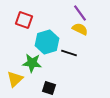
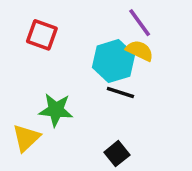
cyan hexagon: (47, 42) -> (113, 61), moved
black square: (49, 88) -> (117, 154), moved, turned 32

